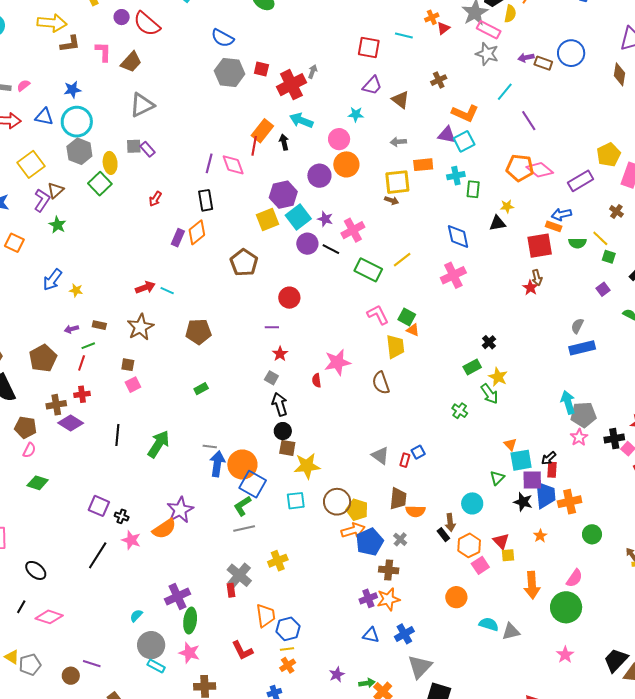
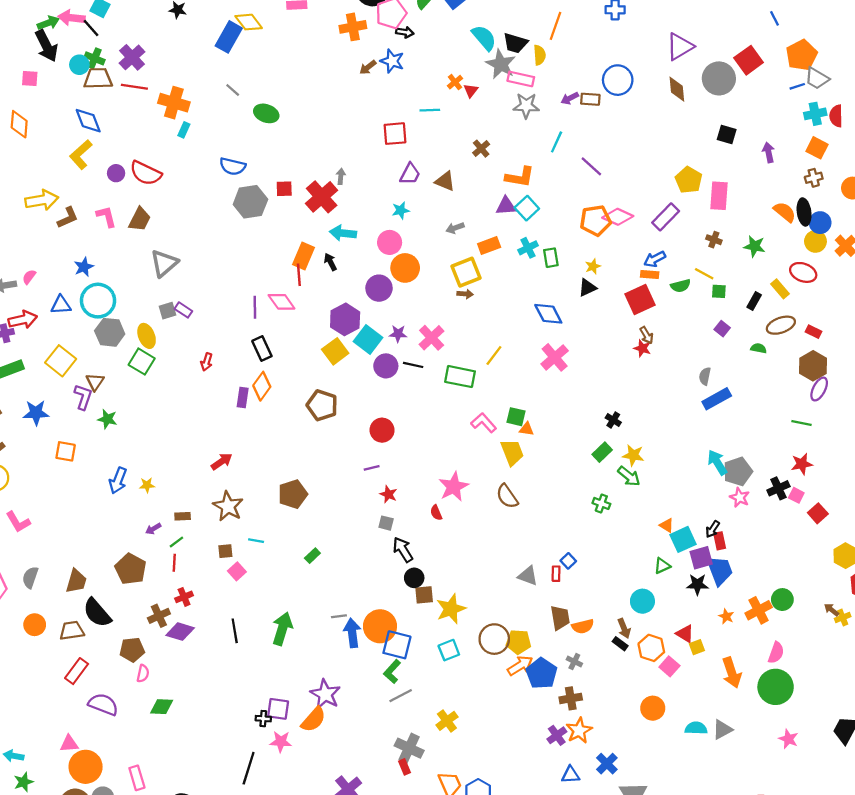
cyan line: (167, 291) -> (256, 541), moved
green triangle: (497, 478) -> (662, 566), turned 35
orange cross: (570, 502) -> (759, 610), moved
purple square: (99, 506) -> (278, 709), moved

